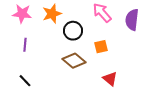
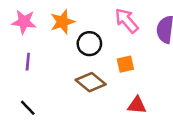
red triangle: (110, 79) -> (137, 105), turned -35

